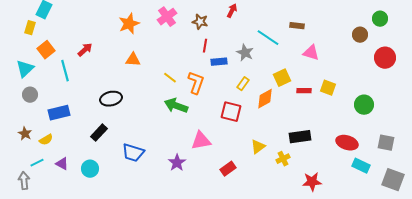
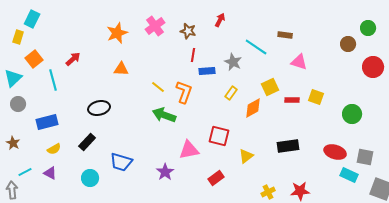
red square: (231, 112) -> (219, 136), moved
yellow semicircle: (46, 140) -> (54, 149), moved
gray square: (386, 143) -> (365, 157), moved
yellow cross: (283, 159) -> (268, 192), moved
cyan circle: (90, 169) -> (90, 178), moved

